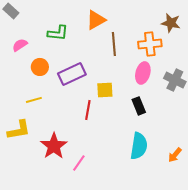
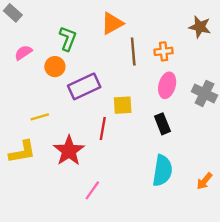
green L-shape: (58, 33) -> (68, 39), turned -75
orange cross: (150, 44) -> (164, 51), moved, size x0.7
orange circle: (40, 67) -> (55, 67), moved
red star: (54, 146) -> (69, 151), moved

